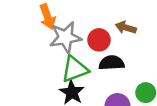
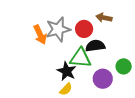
orange arrow: (47, 17) -> (40, 35), moved
green triangle: (75, 69) -> (80, 58), moved, turned 30

